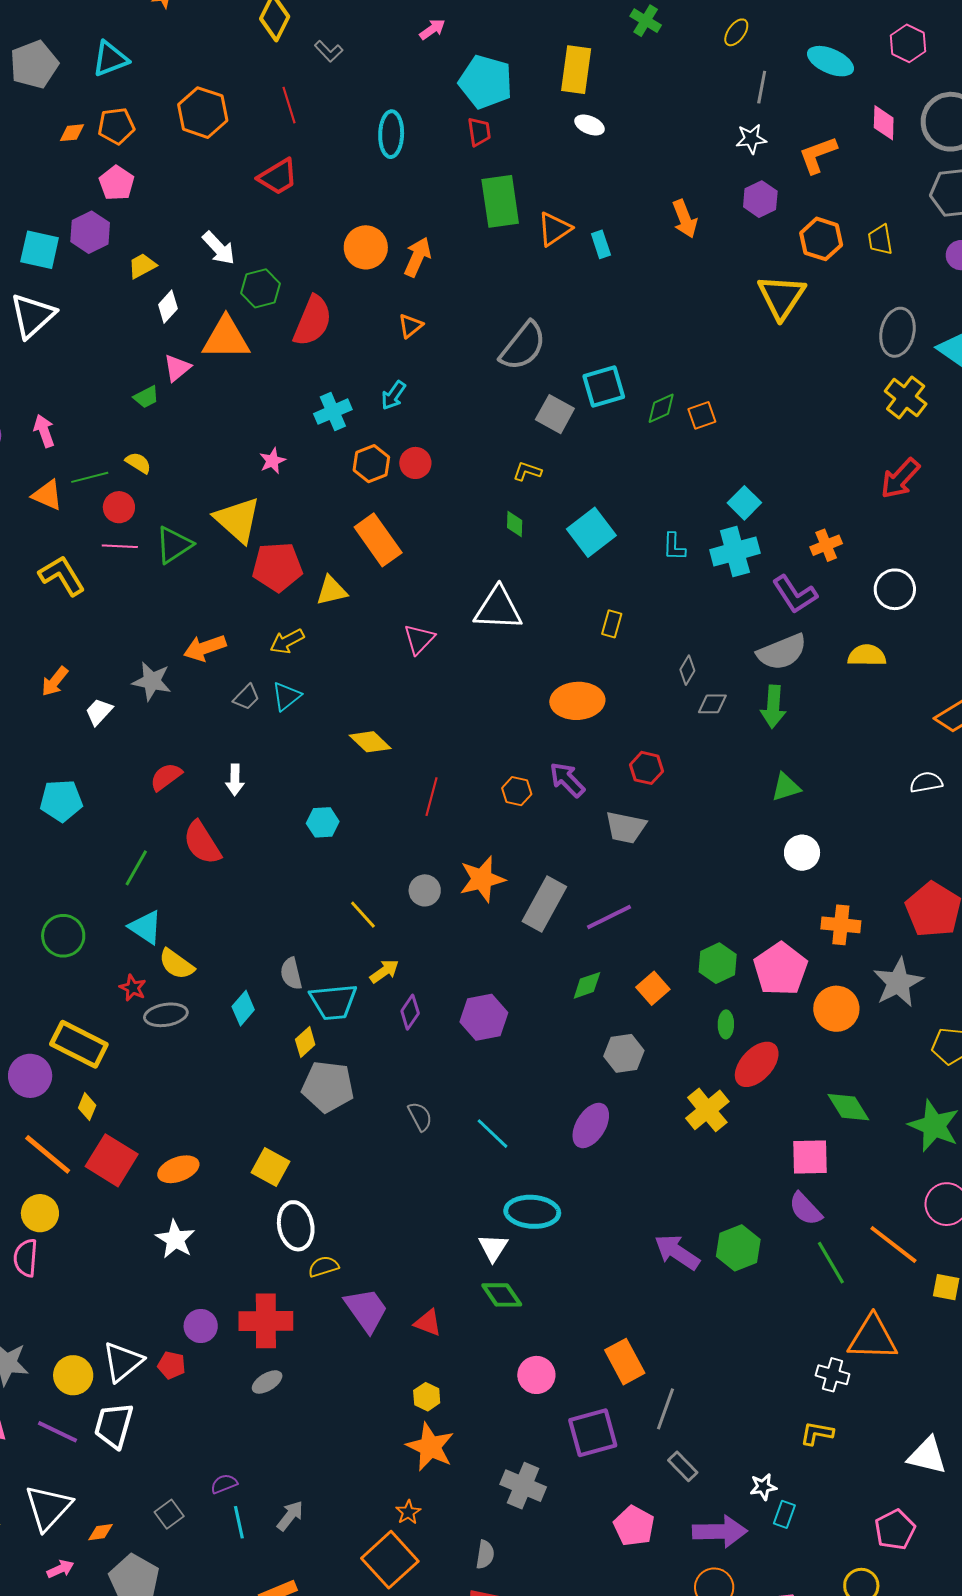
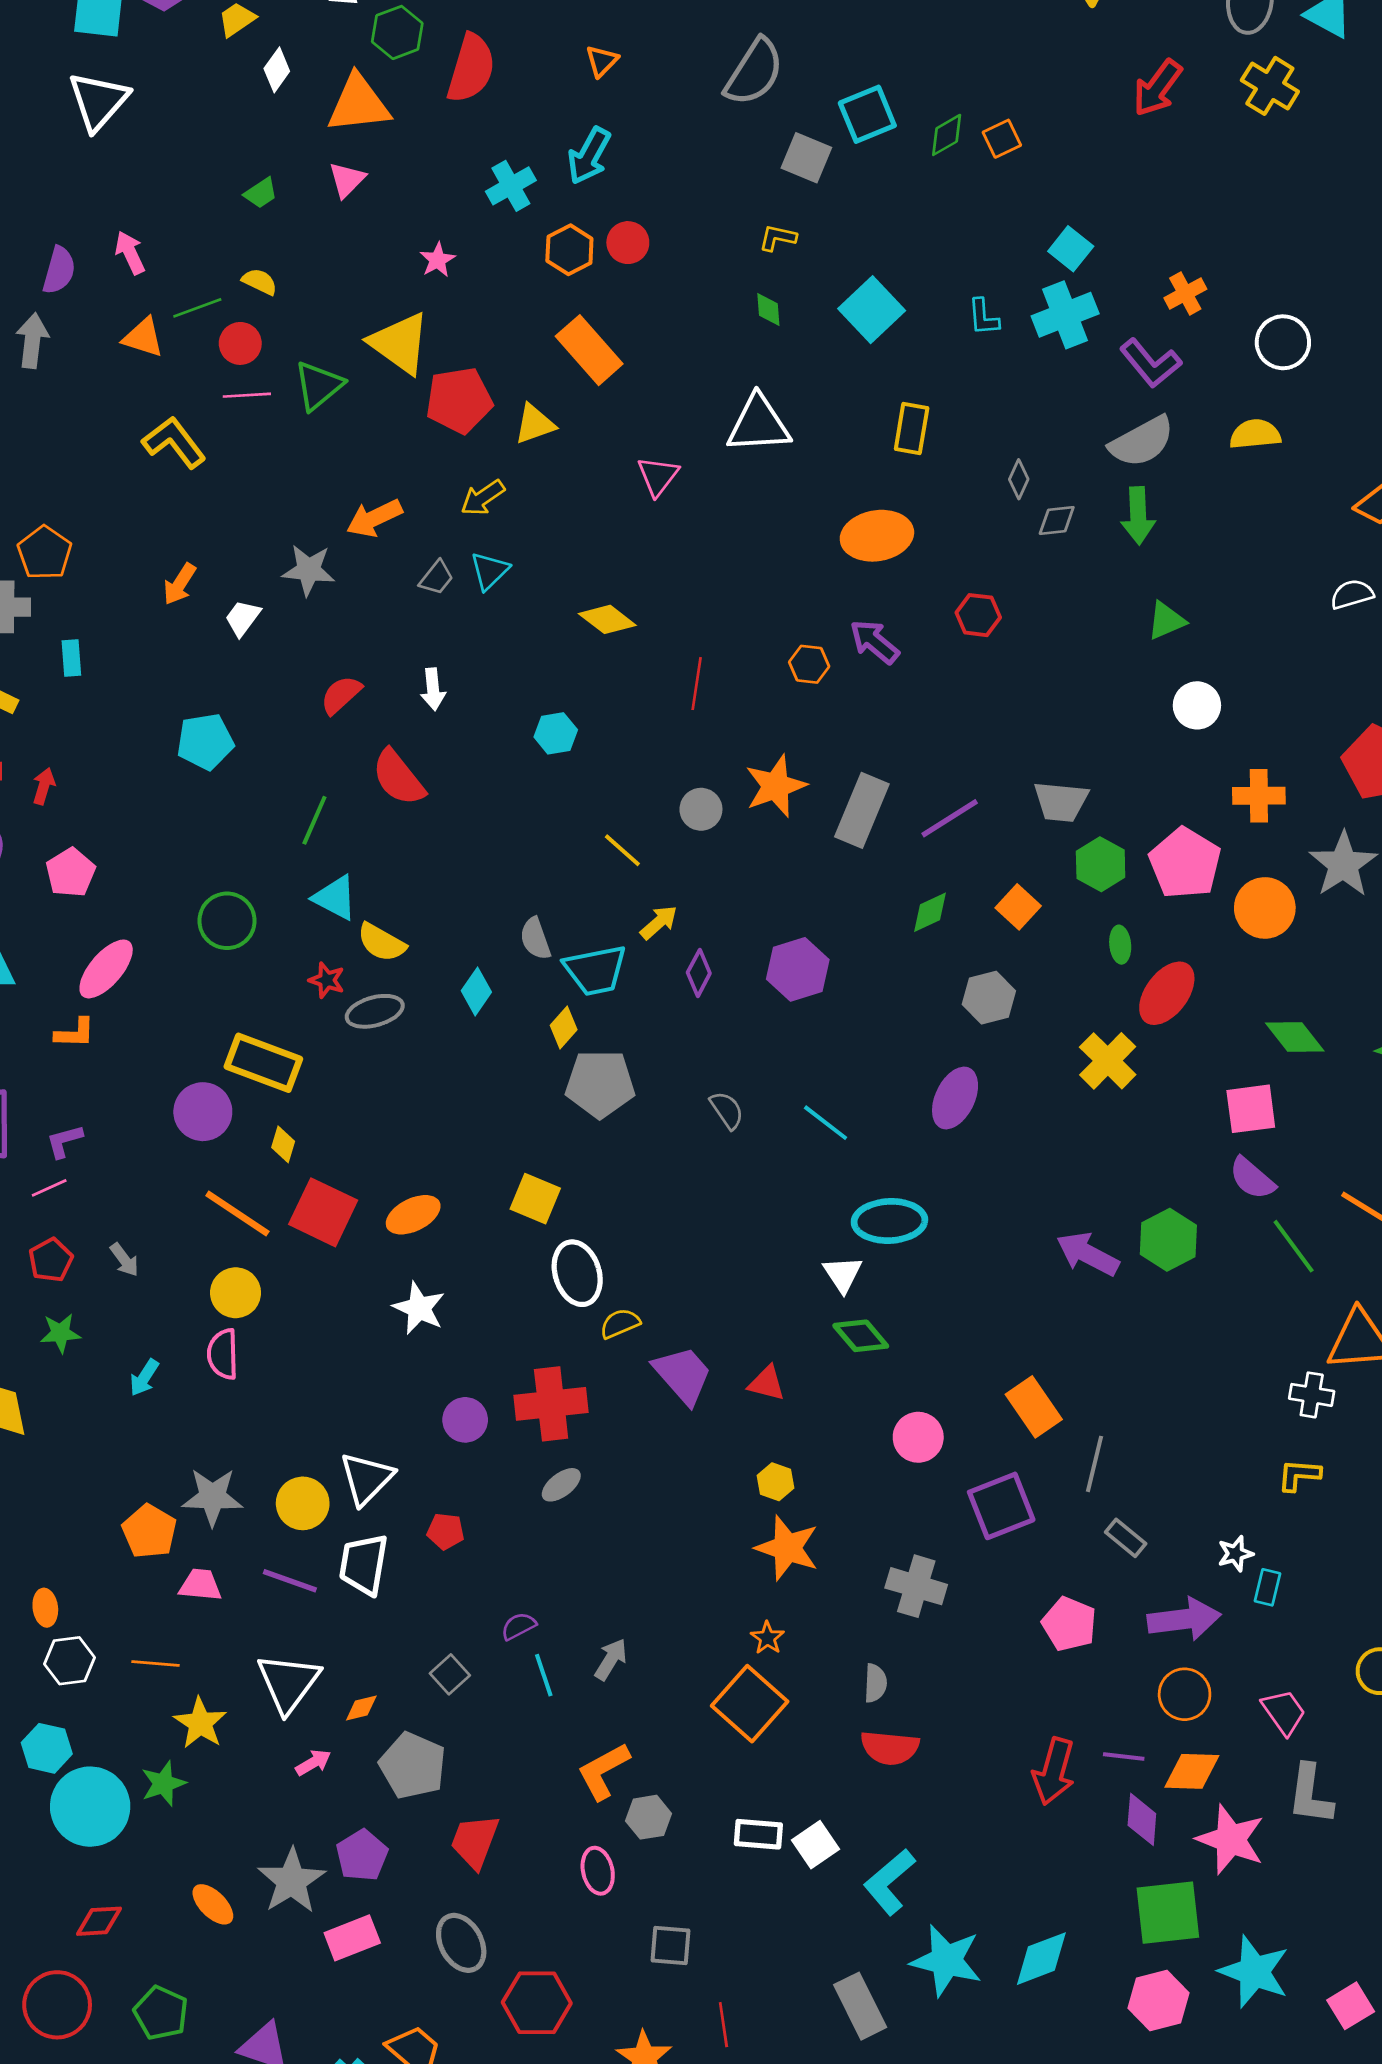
pink triangle: (177, 368) -> (347, 180), moved
cyan arrow: (393, 395) -> (589, 156), size x1.4
red arrow: (900, 478) -> (1157, 88), moved
yellow rectangle: (612, 624) -> (912, 428), size x1.4
gray trapezoid: (626, 827) -> (1061, 802), moved
red pentagon: (172, 1365) -> (446, 1531), moved

